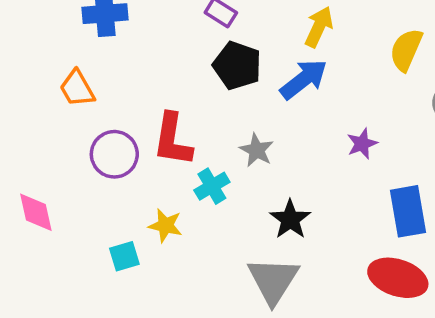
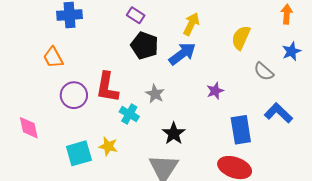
cyan cross: (212, 186) -> (129, 114), turned -30
yellow star: (165, 226) -> (108, 146), moved
cyan square: (124, 256) -> (79, 153), size x1.5

